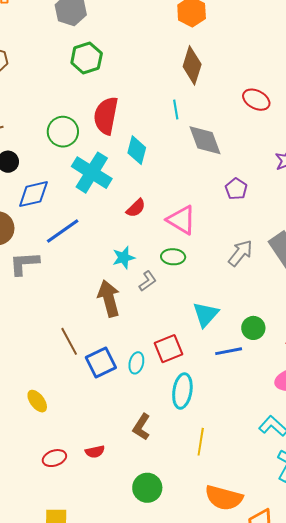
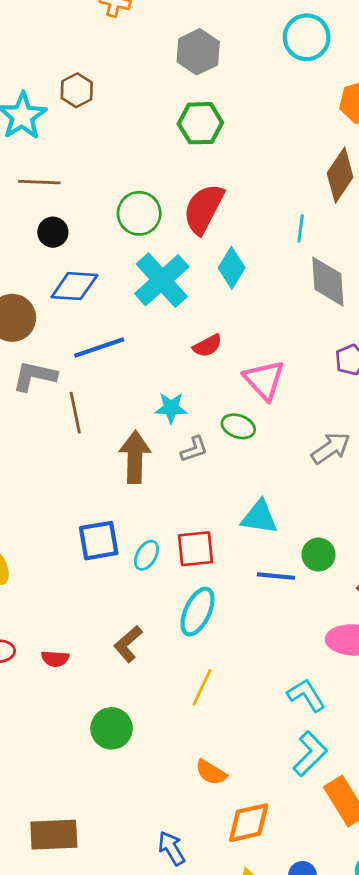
cyan triangle: (206, 314) -> (259, 517), turned 40
brown line: (69, 341) -> (75, 413), moved
orange semicircle: (224, 498) -> (211, 772), size x0.6

